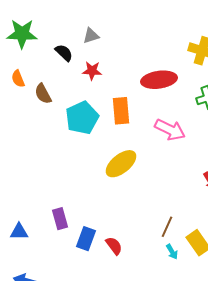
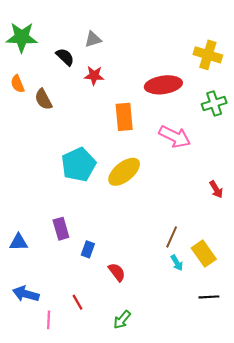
cyan pentagon: (82, 118) -> (79, 165), moved
blue rectangle: (86, 239) -> (88, 249), size x0.7
red semicircle: (114, 246) -> (117, 272), moved

